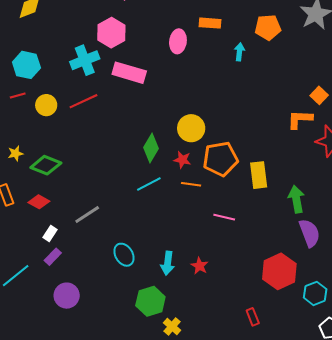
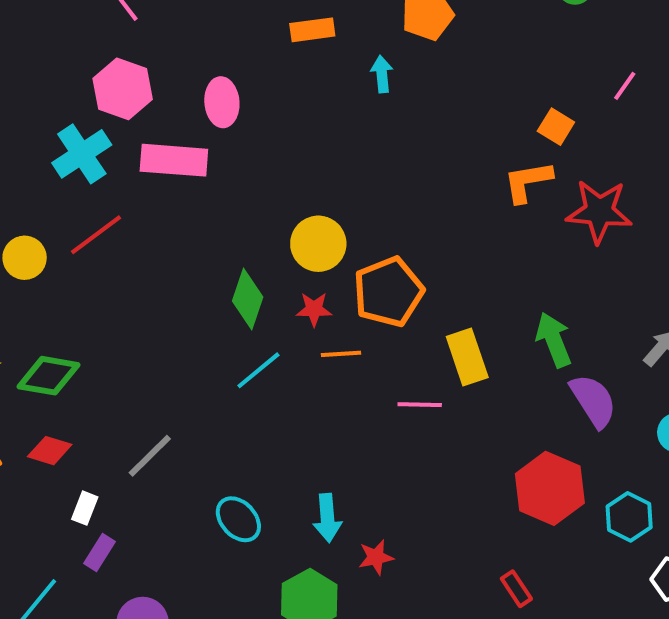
pink ellipse: (178, 41) -> (222, 102), moved
yellow rectangle: (259, 175) -> (467, 357), moved
red star: (199, 266) -> (376, 557), moved, turned -30

